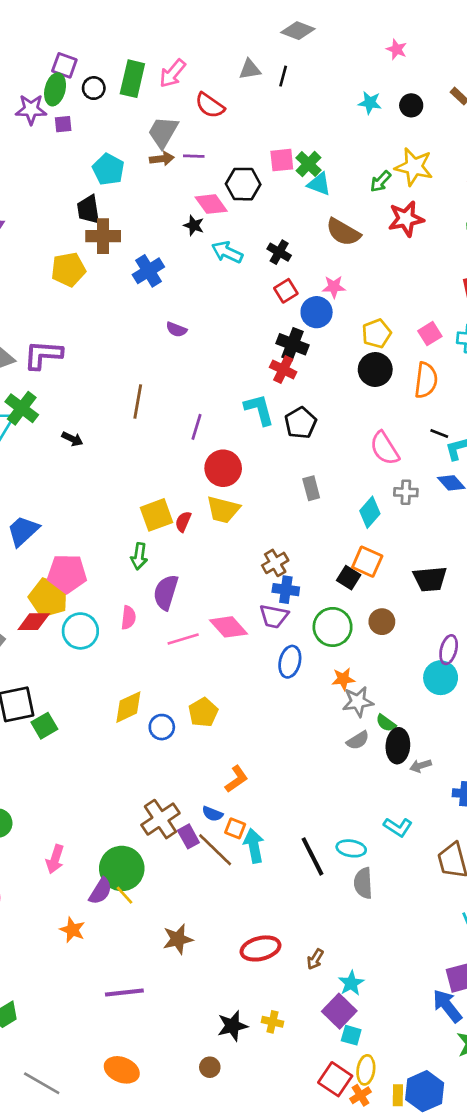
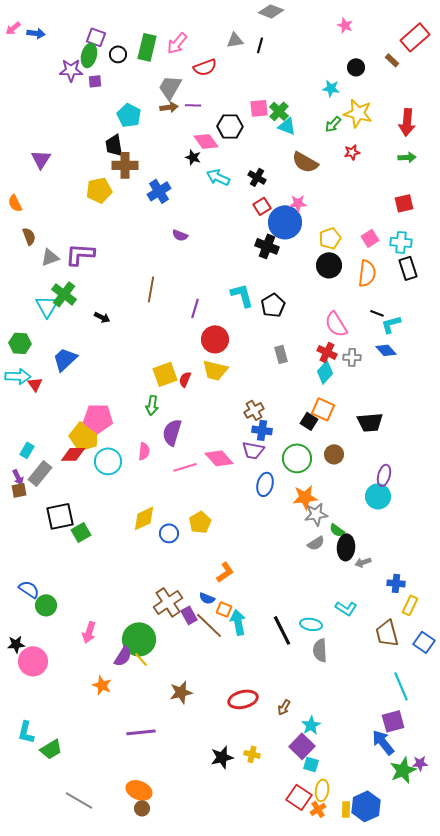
cyan star: (370, 103) -> (331, 88), moved
red semicircle: (210, 105) -> (205, 67), turned -55
red star: (406, 219) -> (352, 152), size x0.6
blue circle: (317, 312) -> (285, 222), size x1.4
red cross: (283, 370) -> (327, 352), moved
blue trapezoid: (23, 531) -> (65, 359), moved
orange star: (343, 679) -> (305, 497), size x1.4
brown circle: (210, 1067) -> (142, 808), moved

